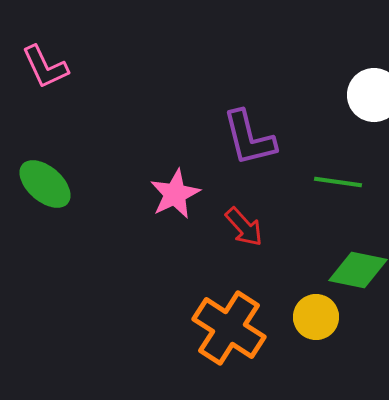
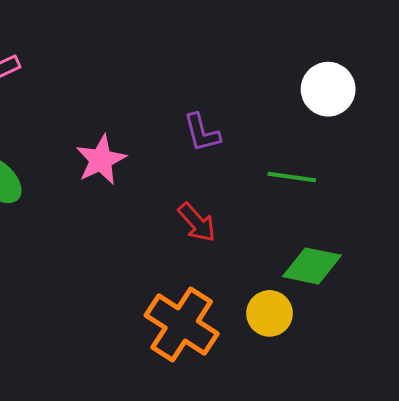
purple L-shape: (249, 138) -> (202, 133), size x0.7
pink star: (175, 194) -> (101, 160), moved

